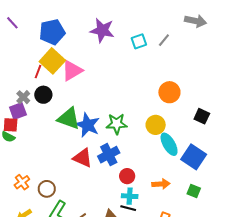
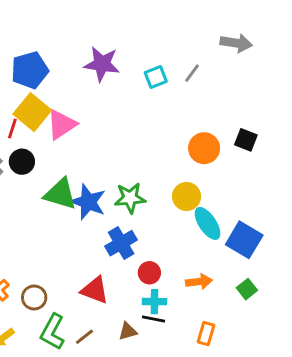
black square: (202, 116) -> (246, 140), moved
red triangle: (83, 158) -> (95, 290), moved
green square: (194, 191) -> (247, 289), turned 32

